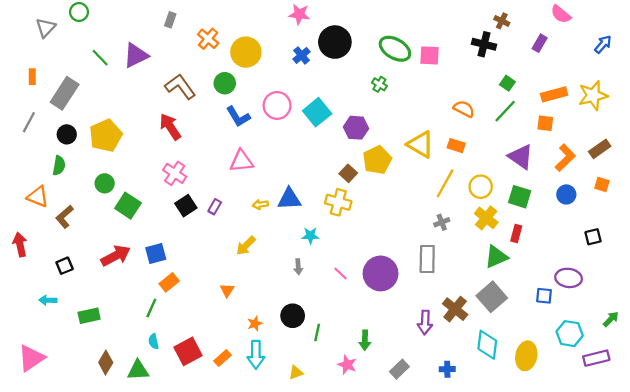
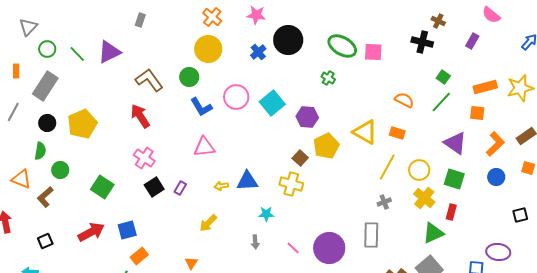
green circle: (79, 12) -> (47, 49), moved
orange cross: (208, 39) -> (212, 17), moved
green circle: (105, 183) -> (60, 170), moved

